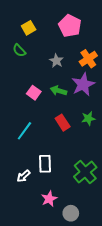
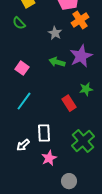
orange cross: (88, 59) -> (80, 20), moved
pink square: (34, 93) -> (22, 68), moved
red rectangle: (63, 123) -> (69, 103), moved
pink star: (49, 199) -> (49, 158), moved

